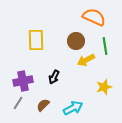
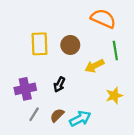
brown circle: (76, 41) -> (70, 45), moved
gray line: (18, 103) -> (34, 114), moved
brown semicircle: (43, 105) -> (57, 115), moved

